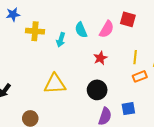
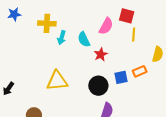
cyan semicircle: (81, 30) -> (84, 39), moved
yellow cross: (35, 31) -> (47, 23), moved
yellow line: (135, 57) -> (134, 35), moved
blue square: (128, 109) -> (121, 77), moved

